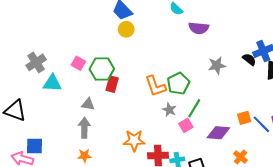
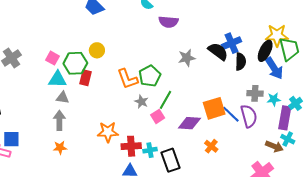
yellow circle: (126, 29) -> (97, 50), moved
black semicircle: (249, 59) -> (218, 51), size x1.5
cyan triangle: (52, 83) -> (57, 79), moved
orange square: (244, 118) -> (214, 108), size x1.6

